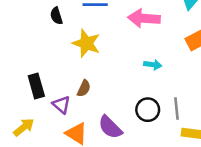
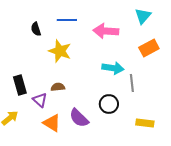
cyan arrow: (153, 65) -> (113, 68), size x1.5
brown semicircle: (84, 88) -> (58, 87), turned -120
gray line: (177, 108) -> (132, 83), moved

